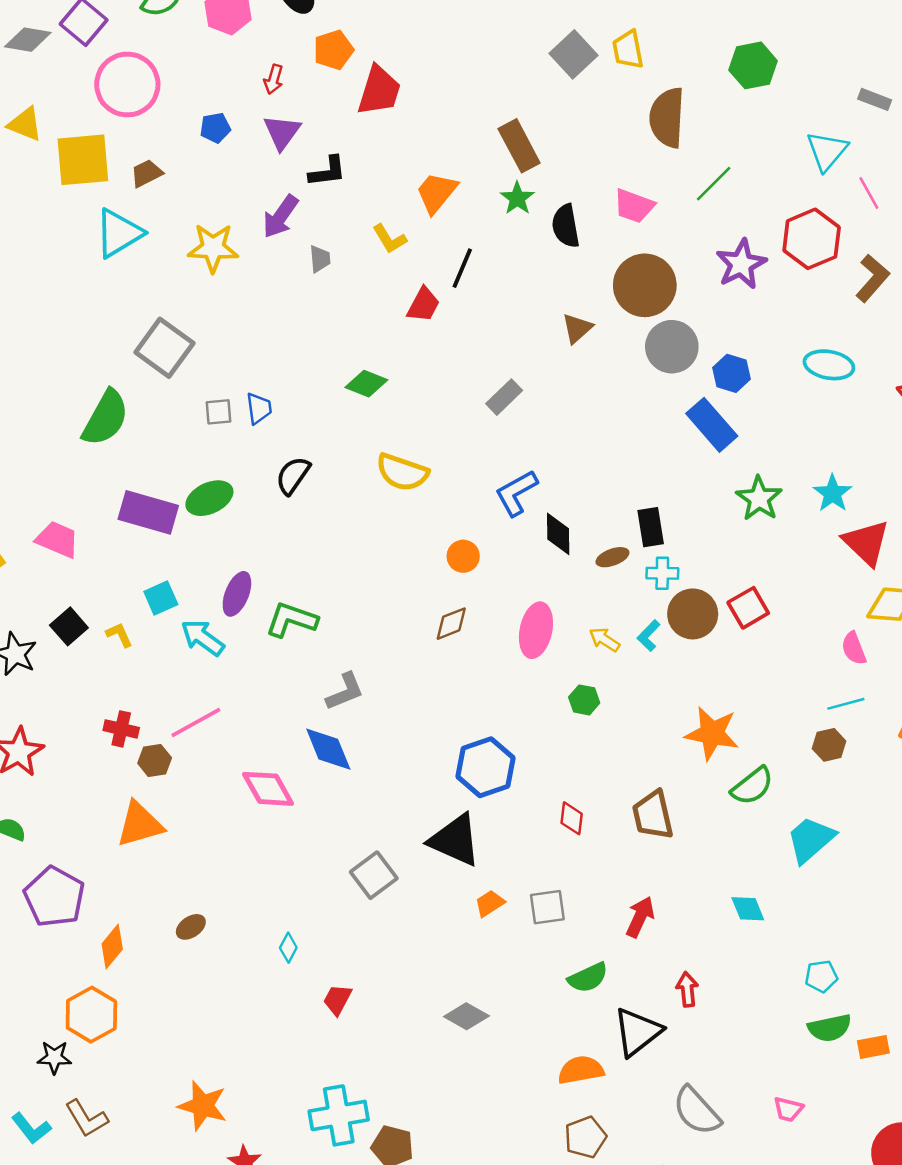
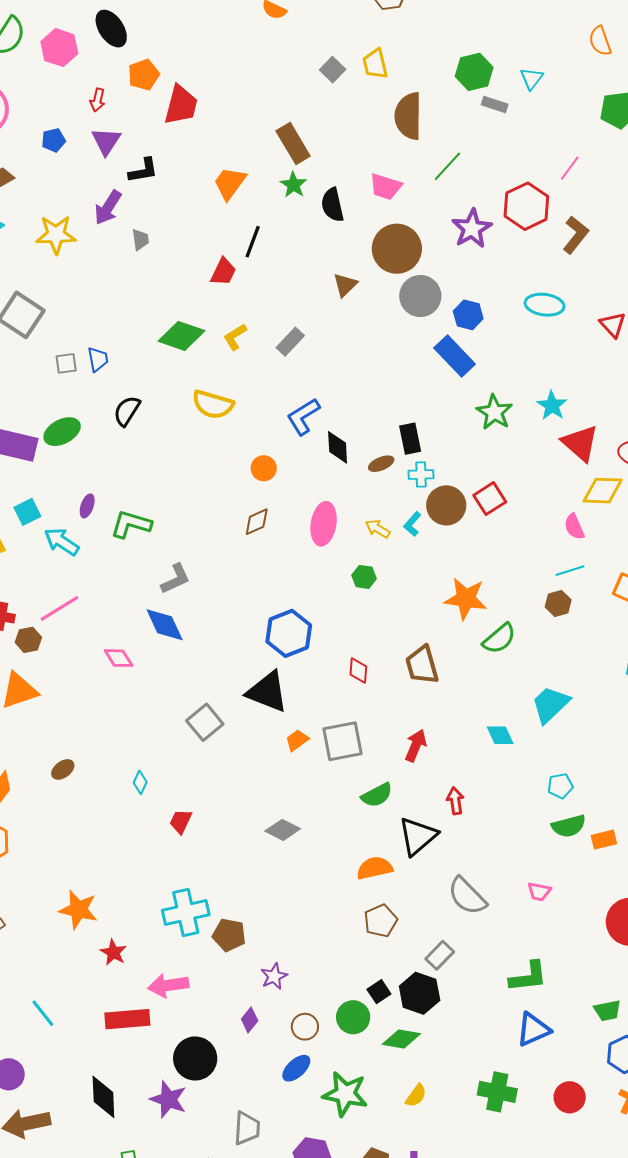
gray square: (574, 54) -> (333, 70), size x0.7
gray rectangle: (875, 99) -> (495, 105), moved
cyan triangle: (827, 151) -> (532, 78), moved, size x0.7
pink line: (869, 193) -> (570, 168), turned 68
yellow L-shape: (389, 239) -> (235, 337), moved, turned 92
green diamond: (366, 384) -> (181, 336), size x1.4
purple ellipse: (237, 594) -> (87, 506), size x0.7
pink diamond: (268, 789) -> (119, 658), size x0.7
cyan trapezoid: (811, 840) -> (550, 704), moved
gray square: (547, 907) -> (343, 741), size x1.4

